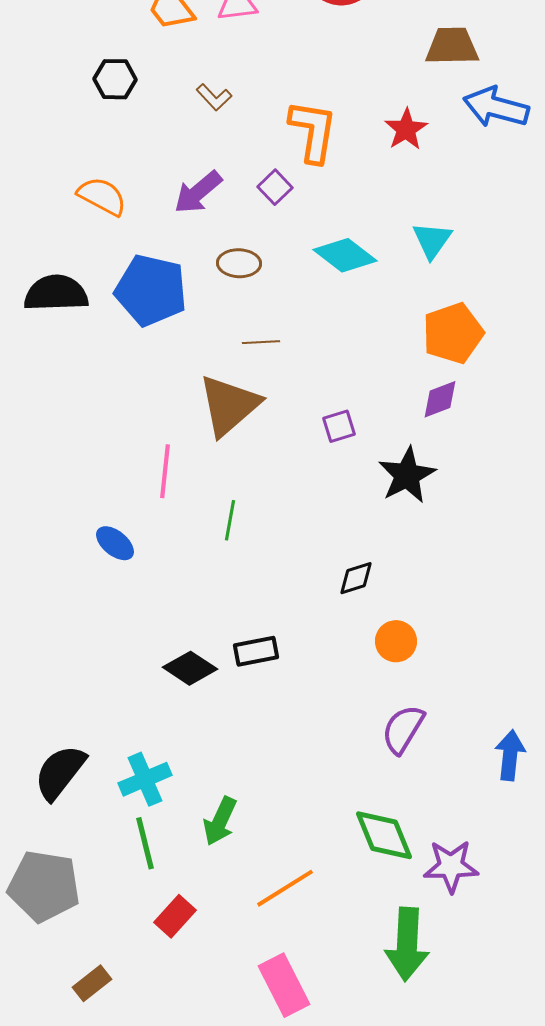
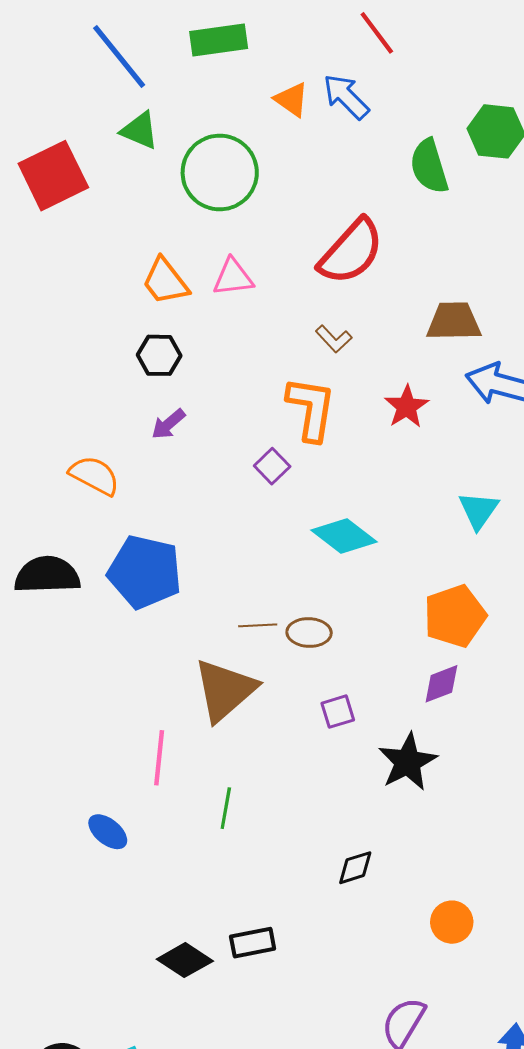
black hexagon: (115, 79) -> (159, 355), moved
brown L-shape: (214, 97) -> (334, 339), moved
purple arrow: (198, 192) -> (168, 424), moved, size x0.7
cyan triangle: (432, 240) -> (478, 510), moved
brown ellipse: (239, 263) -> (309, 633), moved
orange circle: (396, 641) -> (452, 922), moved

